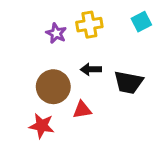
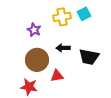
cyan square: (141, 22) -> (84, 14), moved
purple star: (56, 33) -> (34, 30), moved

